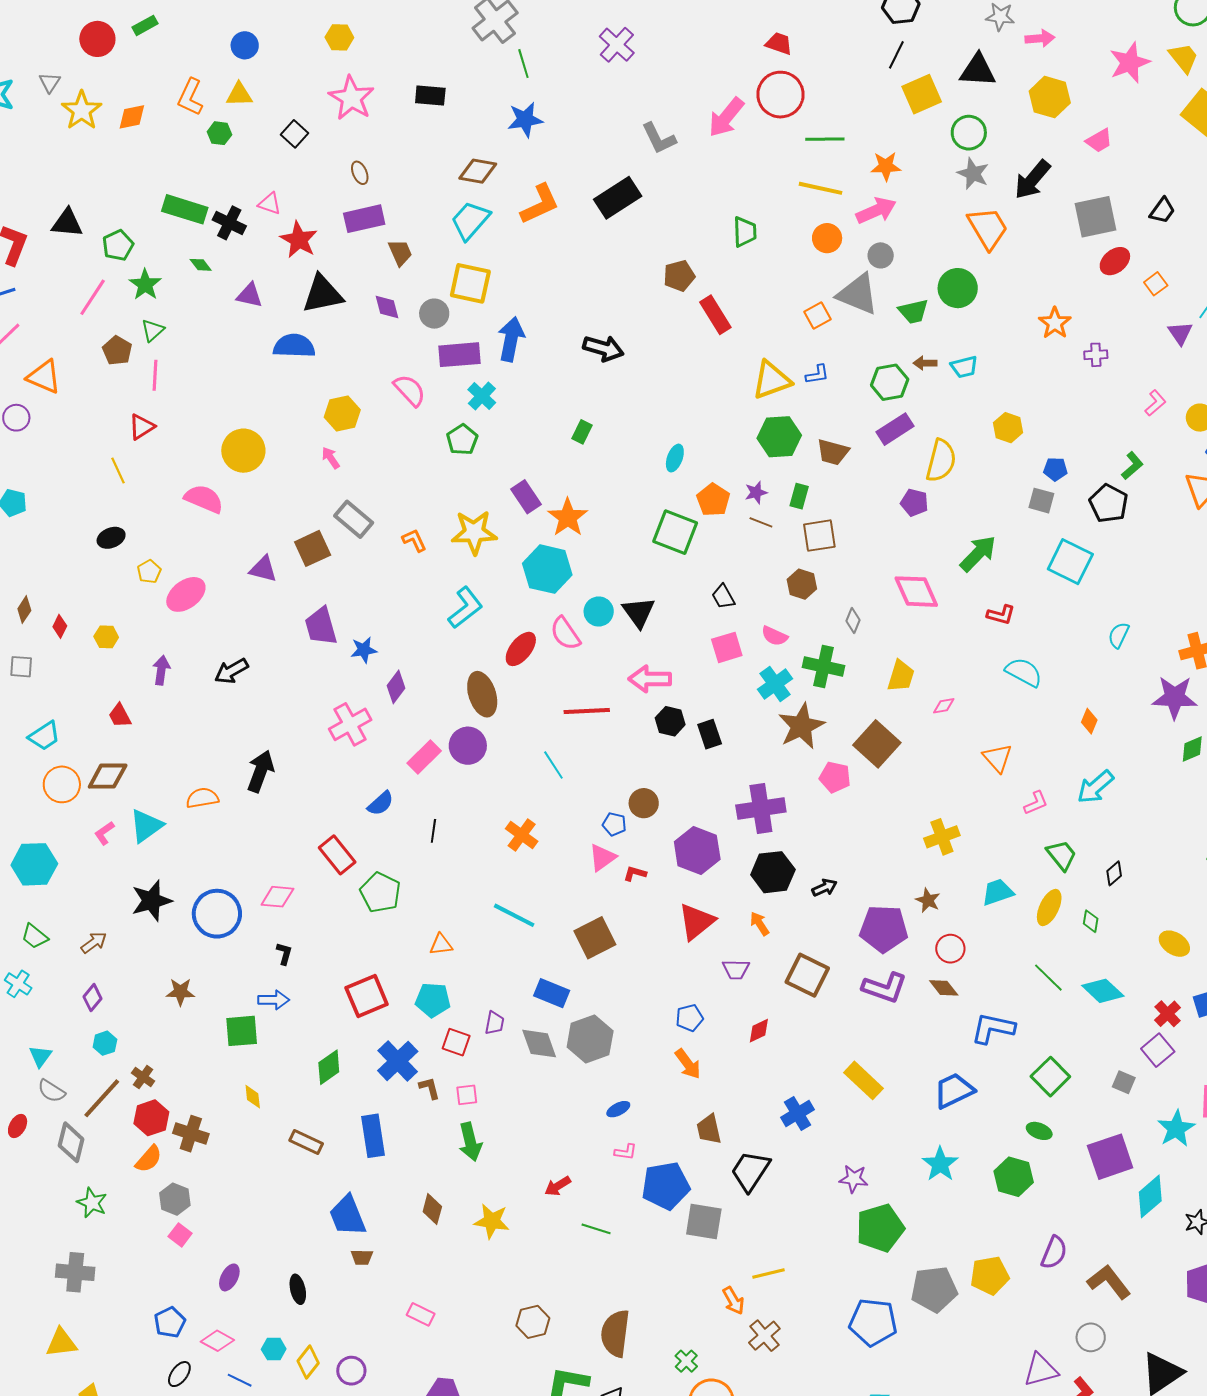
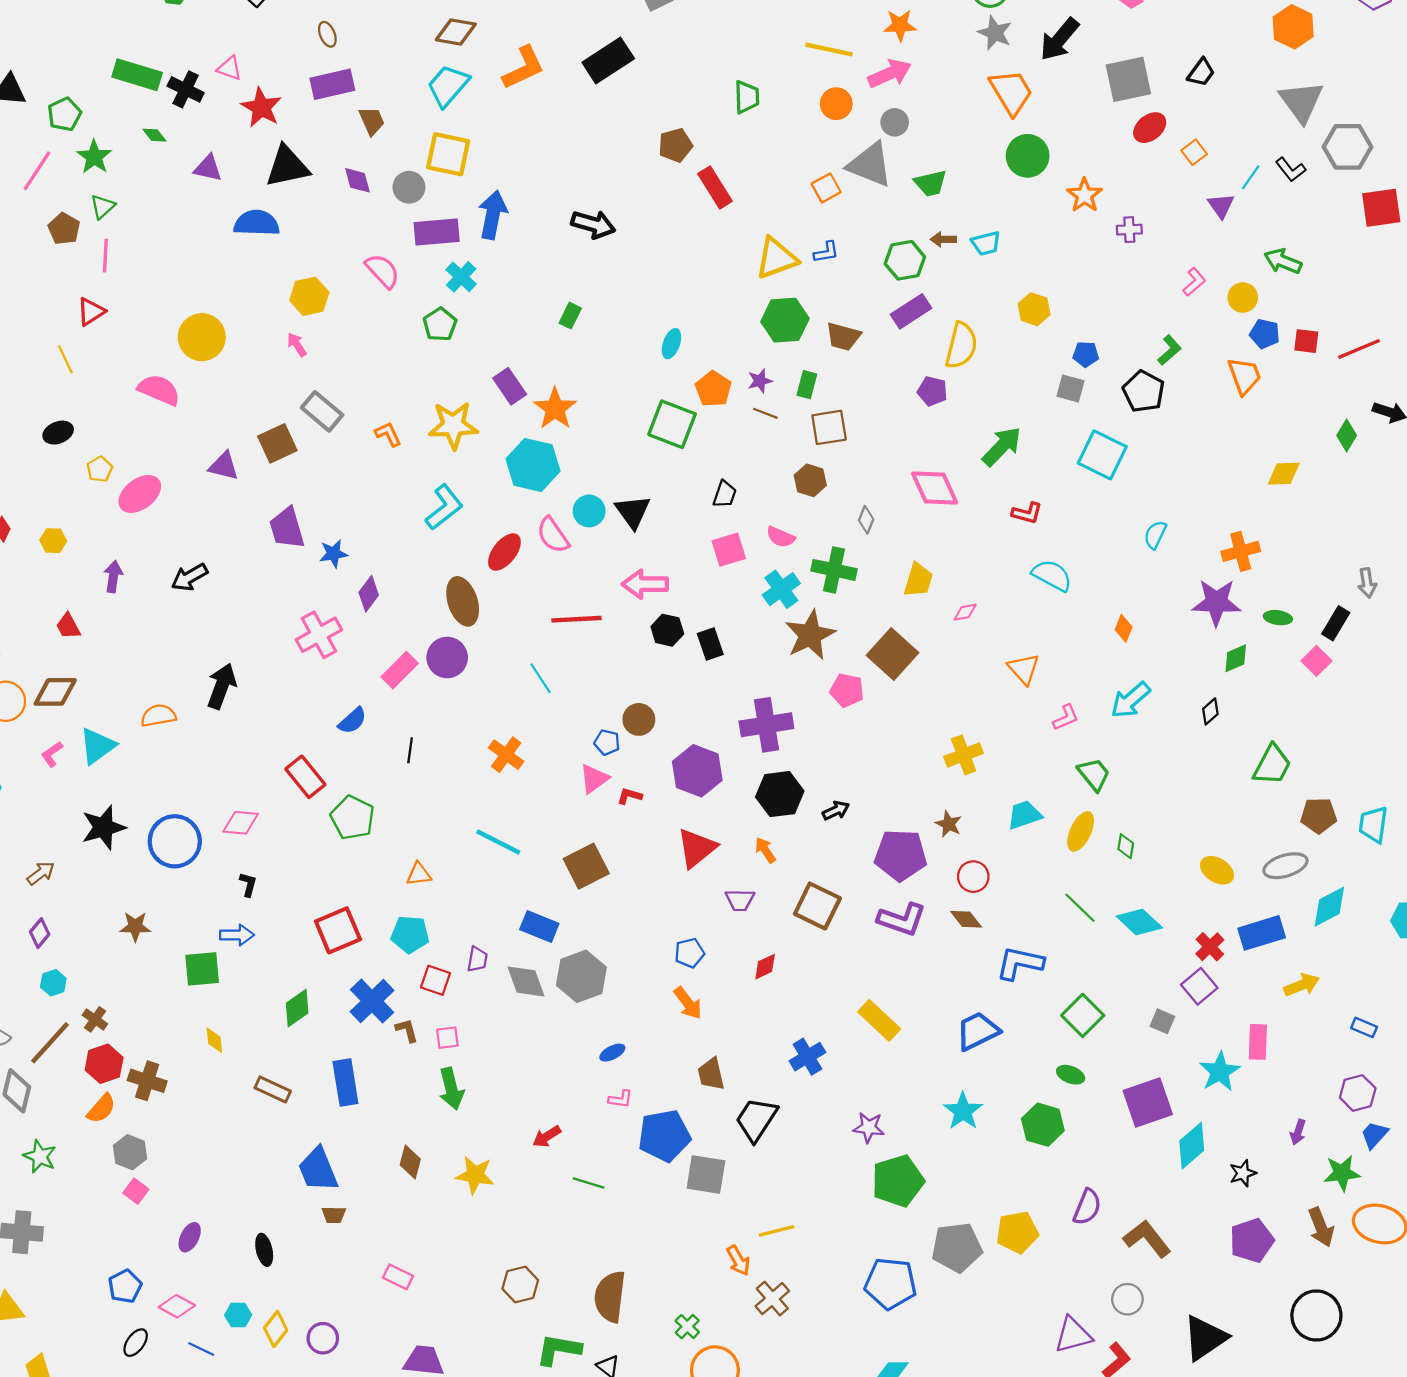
green circle: (958, 288) -> (1028, 156), moved
black trapezoid: (723, 597) -> (725, 494), turned -132
black diamond: (1114, 873) -> (1210, 711), moved

